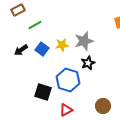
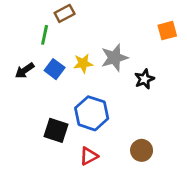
brown rectangle: (18, 10) -> (65, 13), moved
green line: (35, 25) -> (45, 35), turned -48
black star: (88, 63) -> (144, 79), moved

